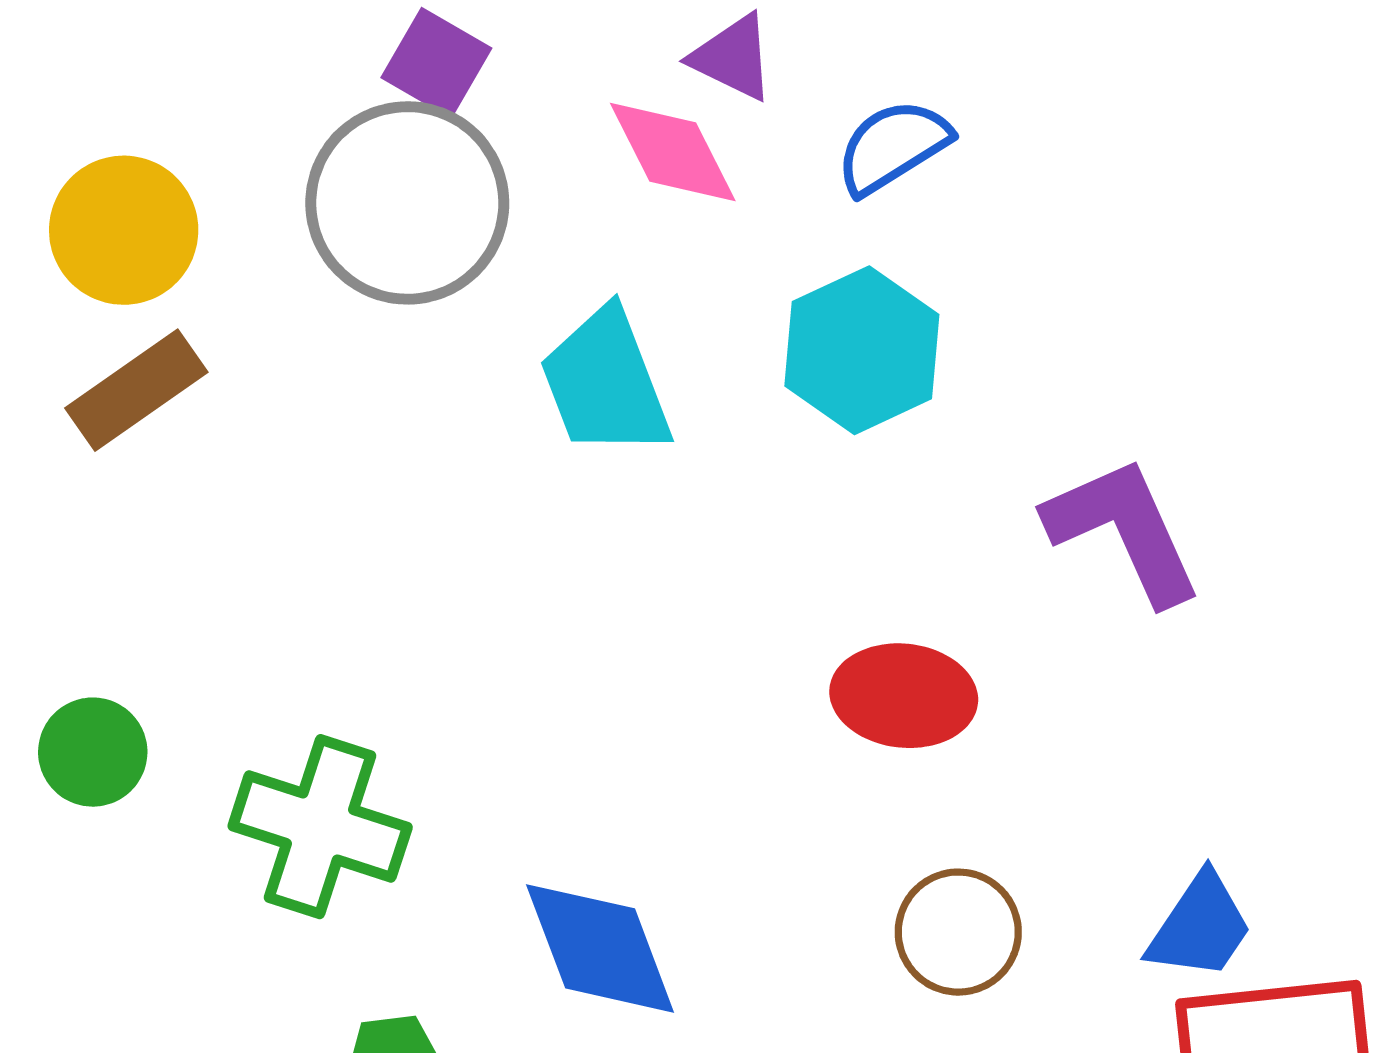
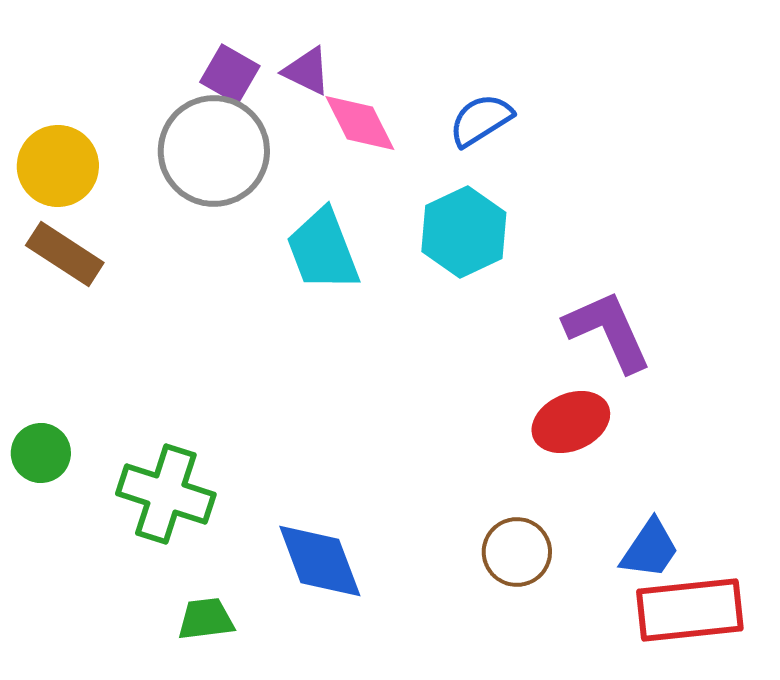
purple triangle: (733, 57) -> (307, 71), moved
brown rectangle: (136, 390) -> (65, 254), turned 68
red ellipse: (904, 696) -> (571, 422), moved, turned -30

